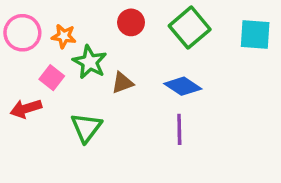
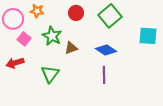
cyan square: (255, 34) -> (148, 36), moved
orange star: (64, 36) -> (37, 11), moved
pink square: (52, 78) -> (24, 39), moved

